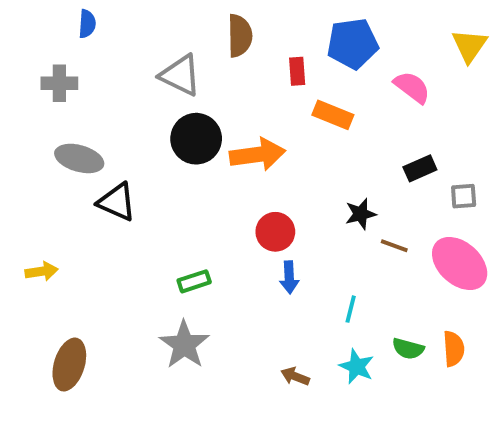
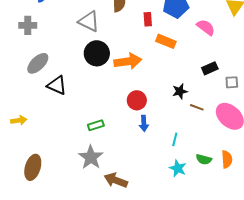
gray ellipse: (79, 158) -> (38, 63), turned -60
brown arrow: (295, 376) -> (116, 180), moved, size x1.6

